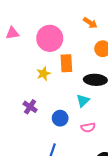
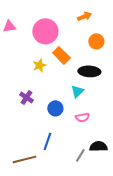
orange arrow: (90, 23) -> (84, 16), turned -56
orange rectangle: (66, 63) -> (61, 55), turned -42

